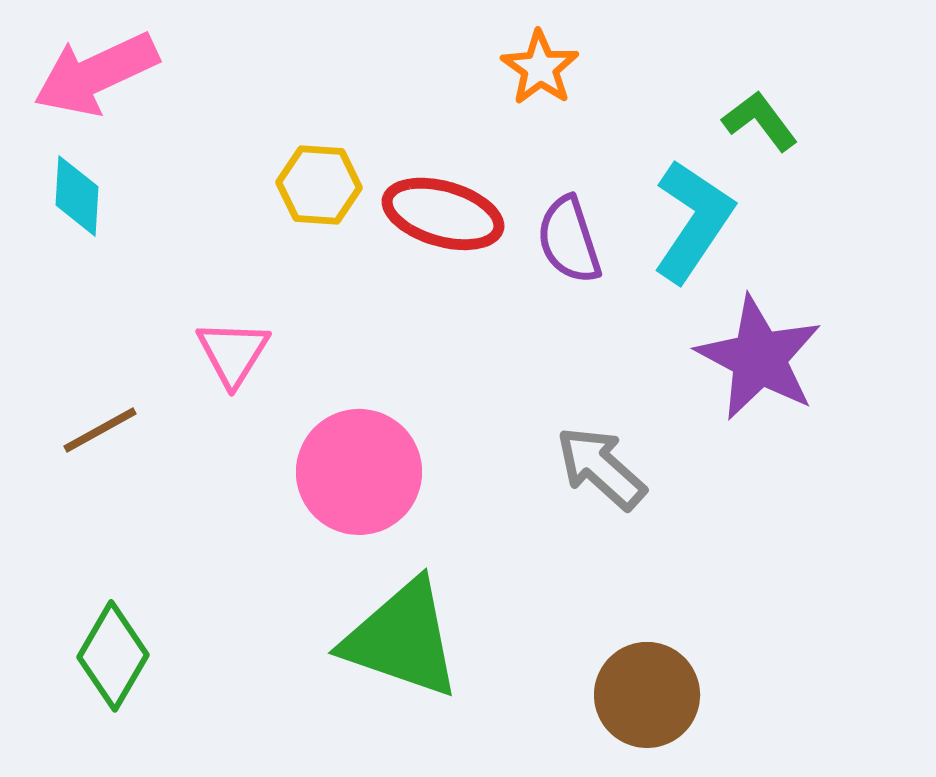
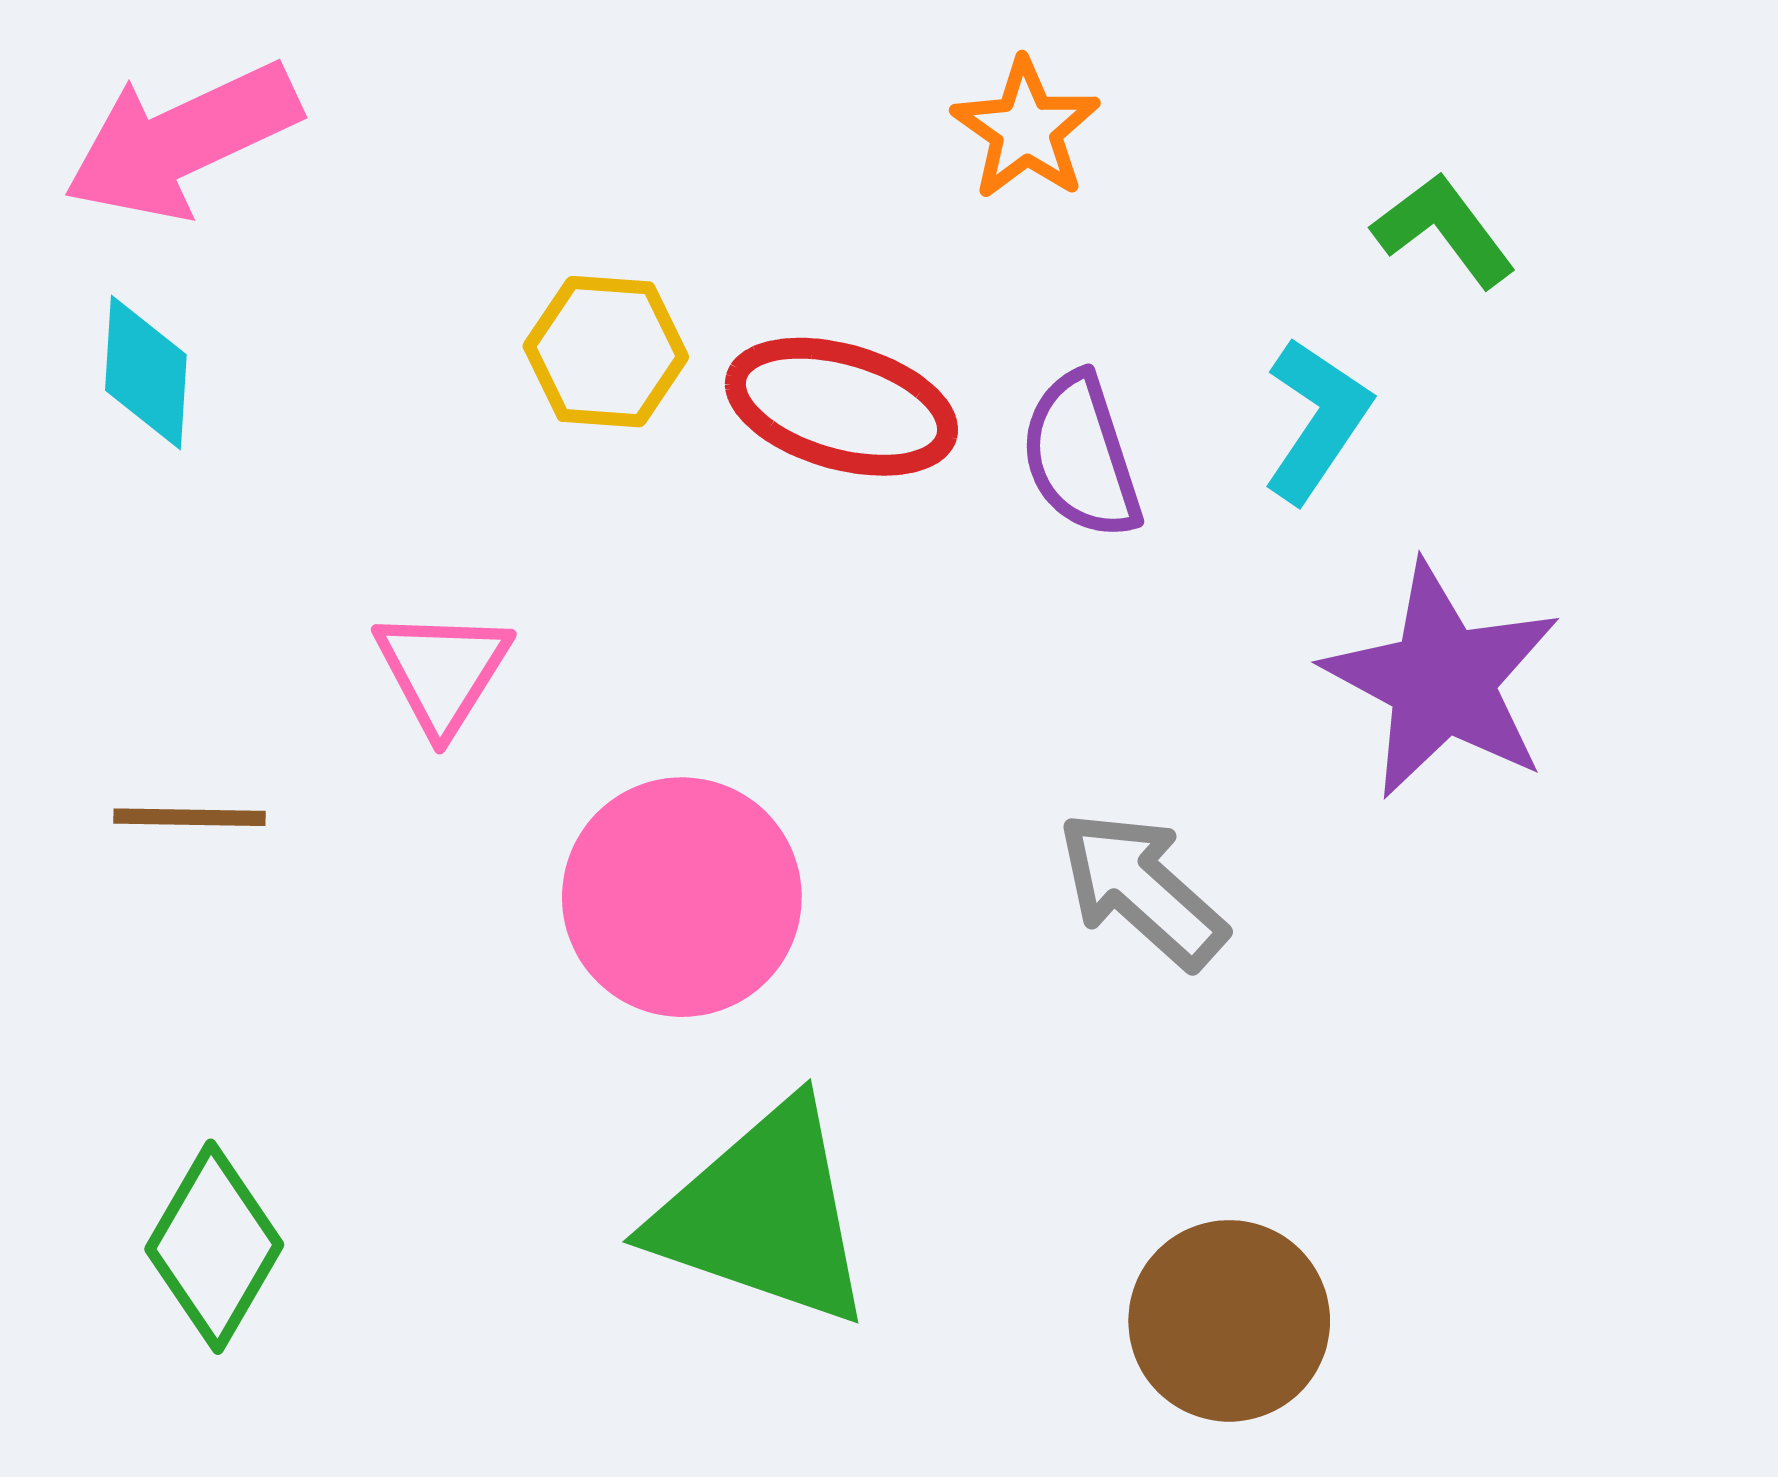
cyan L-shape: (693, 221) -> (1317, 420), size x0.7
brown line: (100, 430) -> (190, 817), turned 30

